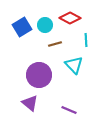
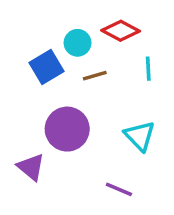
blue square: (22, 27) -> (46, 67), moved
cyan triangle: (74, 65) -> (140, 136), moved
purple triangle: (30, 103) -> (31, 167), moved

